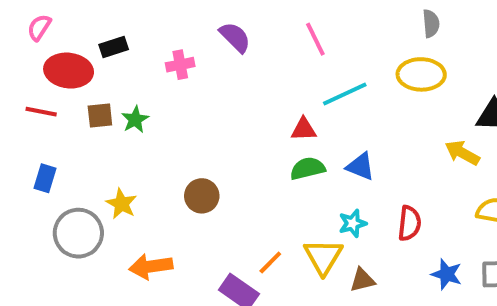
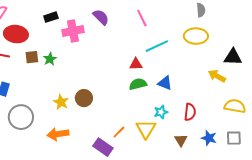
black rectangle: (114, 47) -> (51, 17), moved
pink cross: (180, 65) -> (73, 31), size x1.5
yellow star: (121, 204) -> (61, 102), moved
brown triangle: (362, 280) -> (181, 140), moved, turned -48

